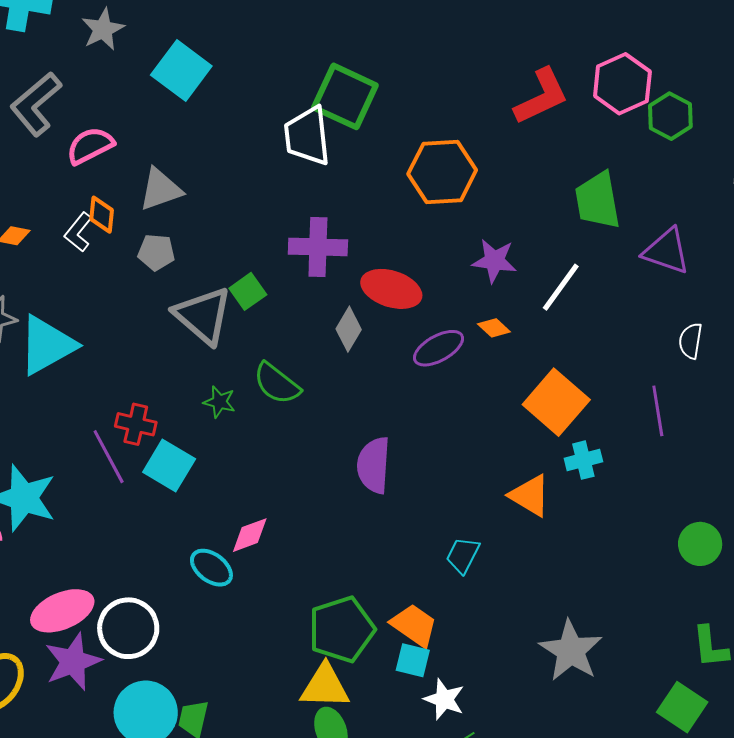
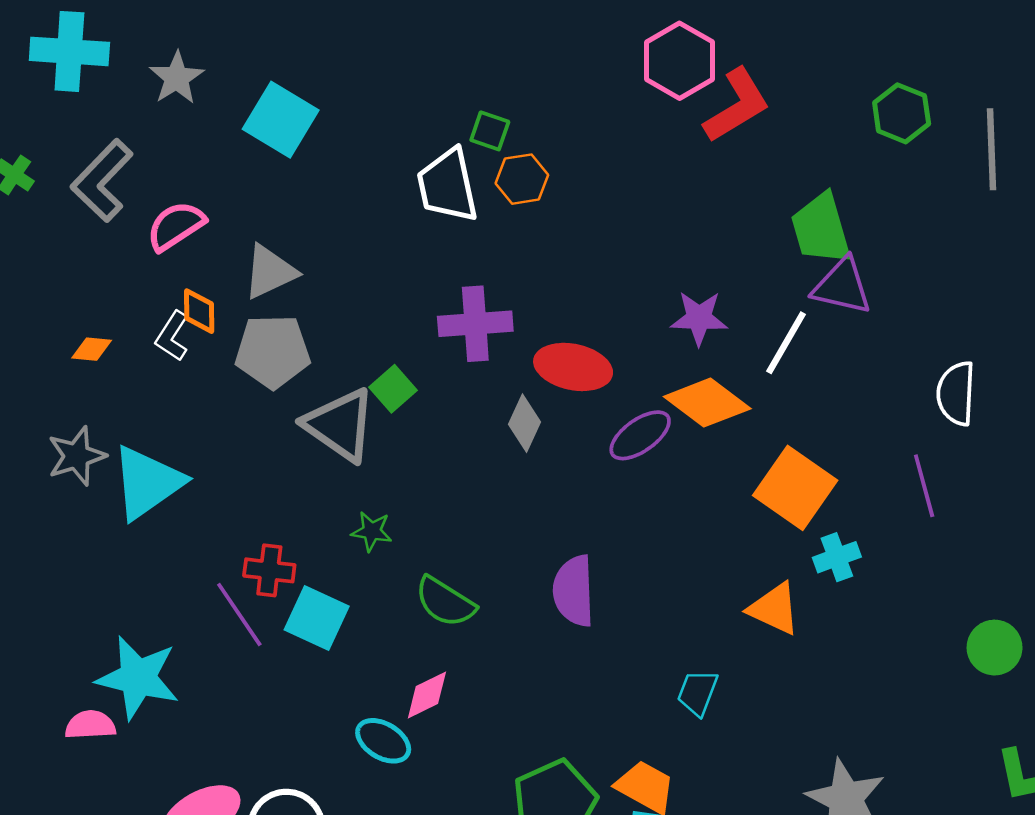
pink hexagon: (622, 84) -> (680, 61), moved
green square: (345, 96) -> (490, 131), size x0.5
orange hexagon: (442, 172) -> (522, 179), moved, size x0.6
purple triangle: (666, 251) -> (842, 286), moved
gray pentagon: (156, 252) -> (273, 351), size x1.6
orange diamond: (494, 328) -> (707, 403), size x2.0
white semicircle: (691, 341) -> (956, 393), size x1.4
green semicircle: (277, 384) -> (445, 602), moved

